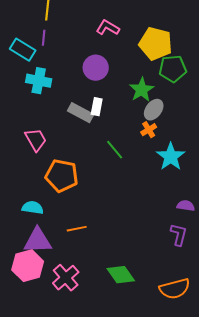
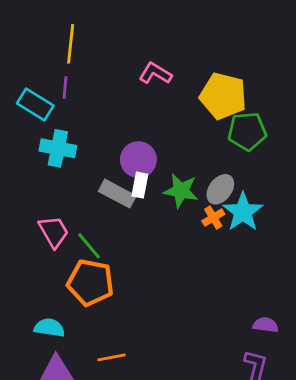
purple circle: (96, 68) -> (138, 160), moved
green star: (142, 90) -> (181, 191), moved, turned -30
green line: (115, 150) -> (89, 246), moved
cyan star: (171, 157) -> (243, 212), moved

